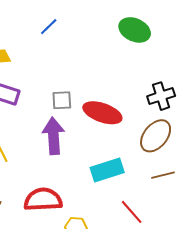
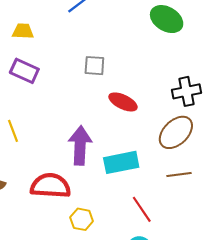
gray square: (62, 100) -> (94, 66), moved
red ellipse: (102, 113) -> (123, 102), size x0.7
purple arrow: (53, 136) -> (80, 145), moved

